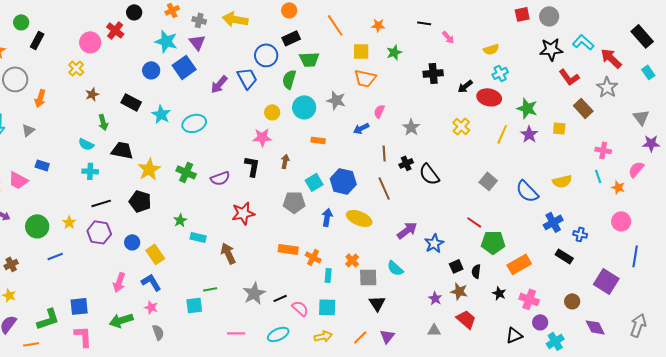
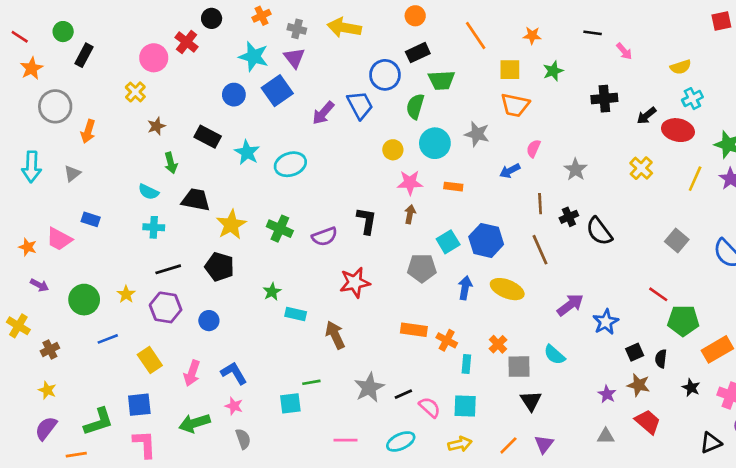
pink star: (262, 137) -> (410, 183), moved
yellow rectangle: (155, 254) -> (150, 360), moved

